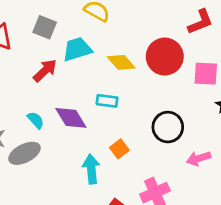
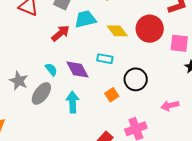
black circle: (168, 127) -> (136, 79), moved
gray ellipse: (24, 153) -> (41, 93), turned -30
cyan arrow: (91, 169) -> (73, 102), moved

